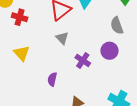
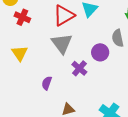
gray triangle: (62, 38) -> (62, 43), size x1.6
purple circle: (109, 51) -> (100, 52), moved

